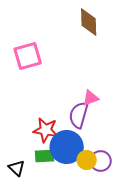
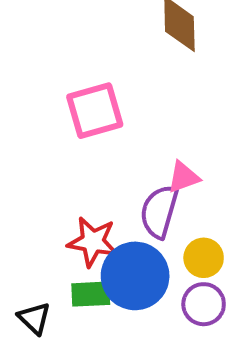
pink square: (28, 56) -> (95, 111), moved
yellow circle: (87, 160) -> (204, 258), moved

